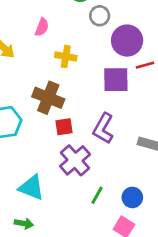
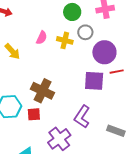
yellow cross: (66, 56) -> (65, 40), moved
red square: (64, 127) -> (34, 114), moved

